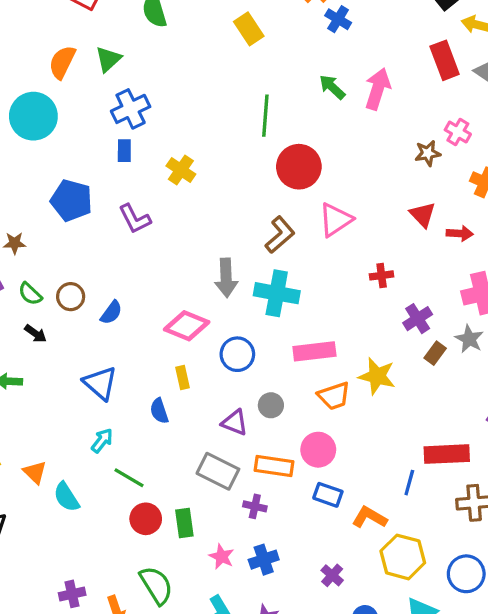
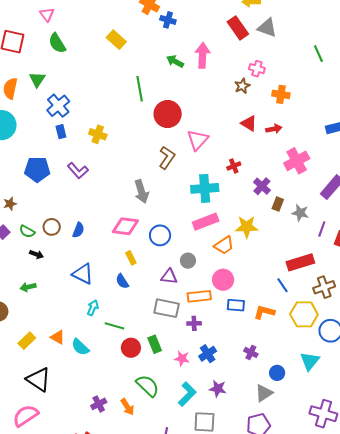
cyan cross: (277, 293) -> (205, 188), moved
gray star: (469, 339) -> (300, 213), moved
blue line: (409, 483) -> (282, 285), turned -35
yellow hexagon: (403, 557) -> (304, 314), moved

